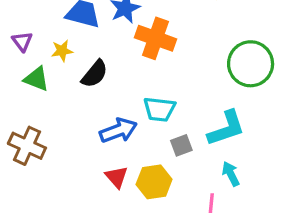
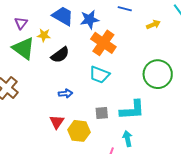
green triangle: (36, 79) -> (24, 48), size x1.4
cyan trapezoid: (159, 109) -> (99, 75), moved
blue arrow: (118, 130) -> (65, 94), size x0.6

